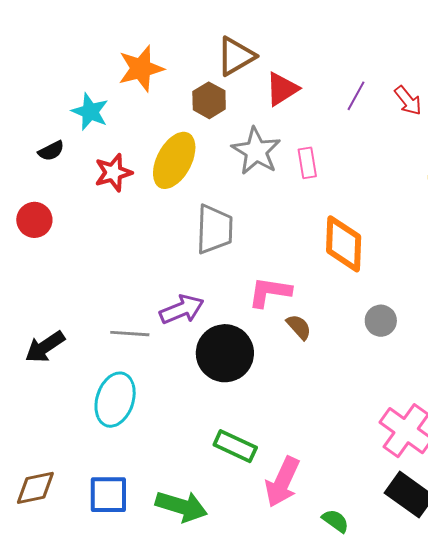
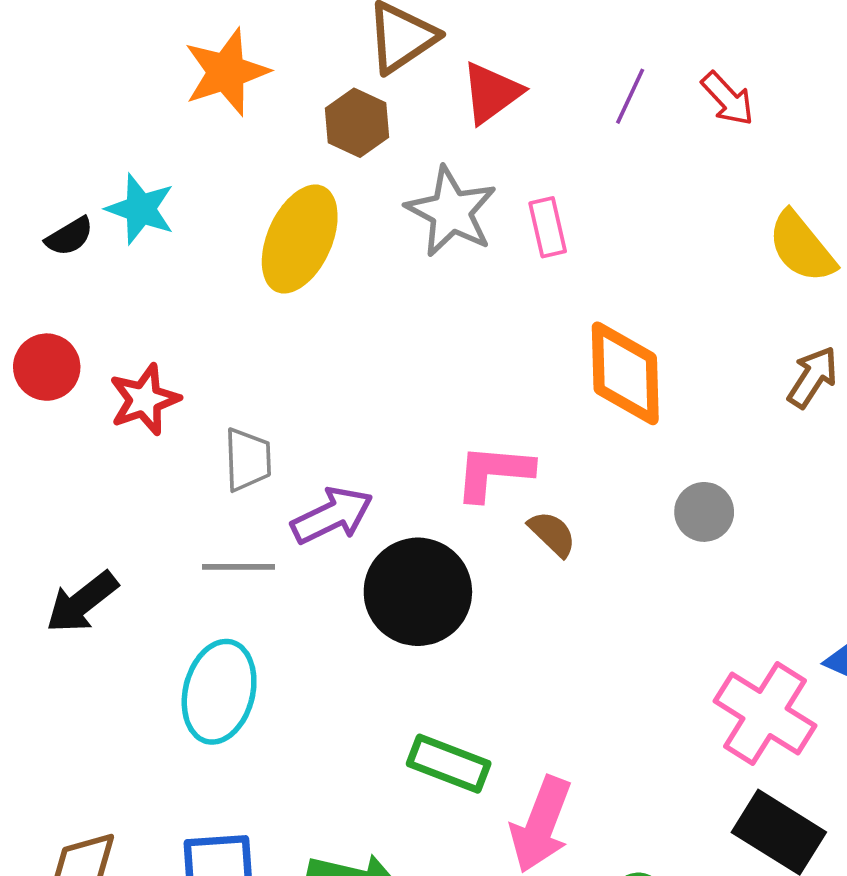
cyan star: (90, 112) -> (140, 209), moved
red star: (113, 173) -> (144, 400), moved
gray trapezoid: (214, 229) -> (248, 460), moved, size x0.7

